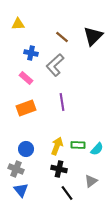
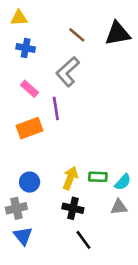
black triangle: (93, 36) -> (118, 34), turned 35
blue cross: (31, 53) -> (26, 48), moved
purple line: (62, 102) -> (56, 108), moved
gray cross: (16, 169) -> (16, 208), turned -35
gray triangle: (91, 181) -> (119, 207), moved, turned 32

